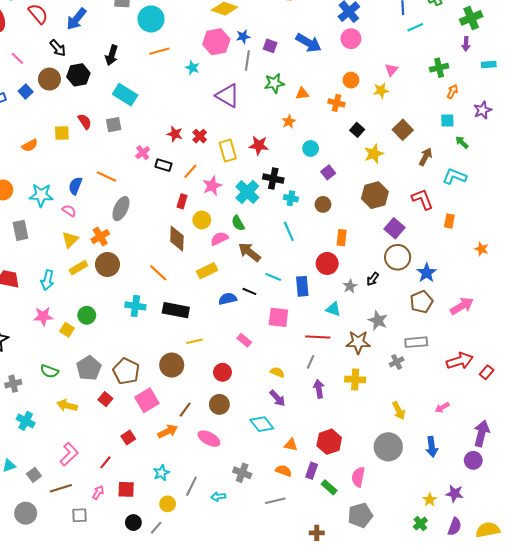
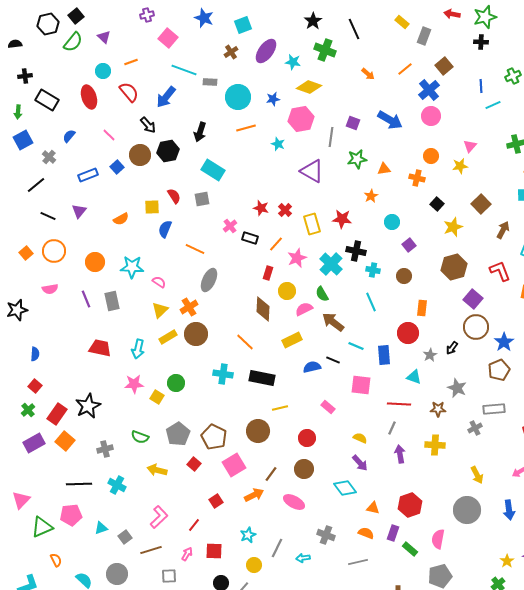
blue star: (243, 37) -> (273, 99), moved
blue semicircle: (75, 186) -> (165, 229), moved
brown star: (358, 342) -> (438, 409), size x0.7

